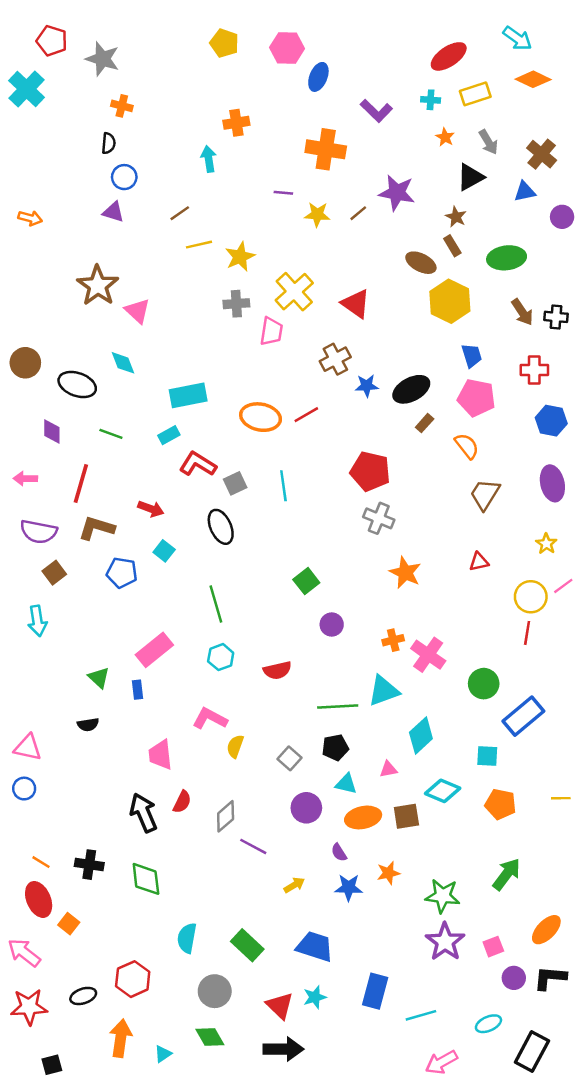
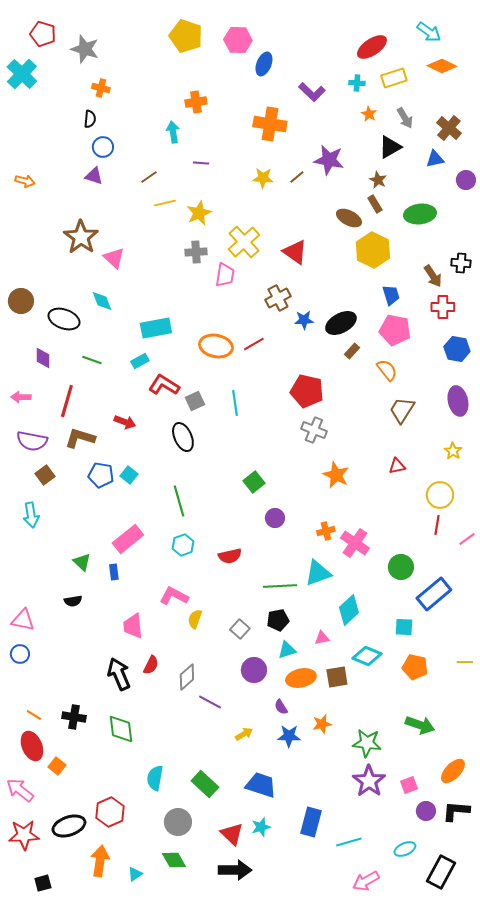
yellow pentagon: (224, 43) -> (186, 36), size x1.4
purple line: (283, 193) -> (201, 163), moved
brown arrow: (522, 312) -> (433, 276), moved
cyan square: (164, 551) -> (129, 475), moved
pink line: (563, 586) -> (467, 539), moved
cyan triangle: (346, 784) -> (287, 650), turned -30
green arrow: (507, 874) -> (420, 725), turned 72
black ellipse: (83, 996) -> (69, 826), size x1.5

